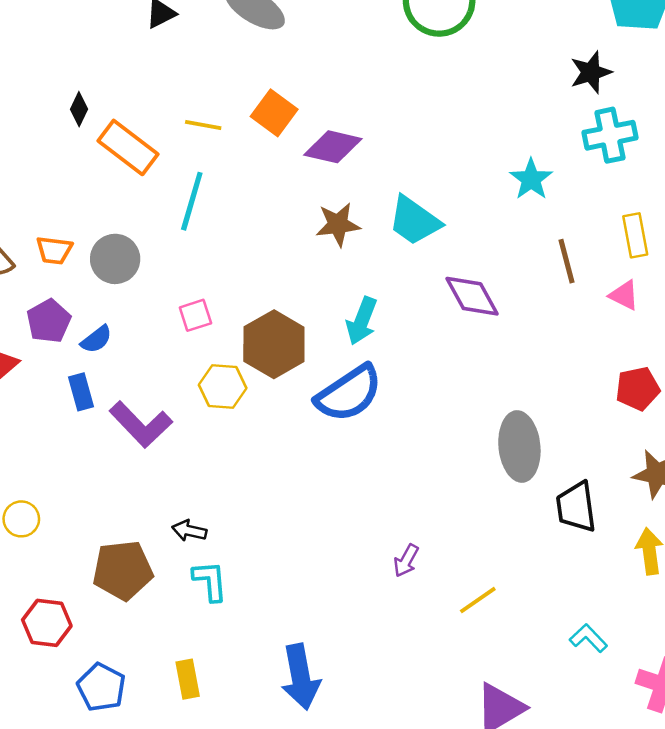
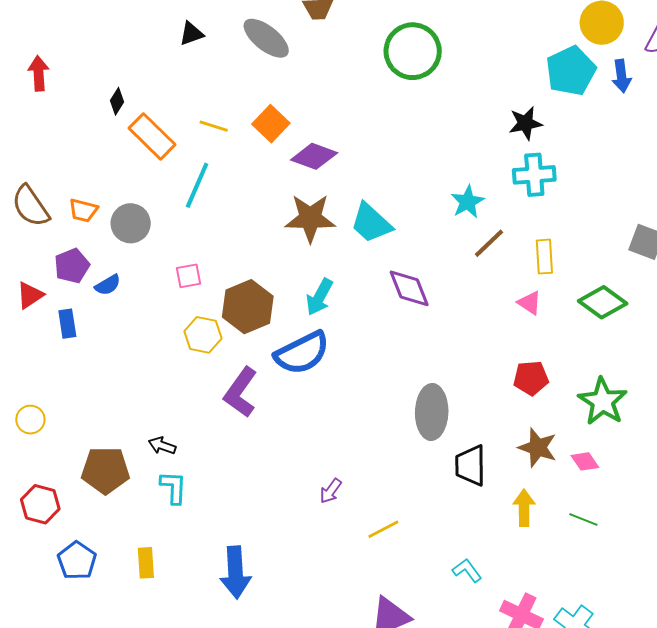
brown star: (338, 224) -> (310, 218), size x1.4
brown line: (567, 261) -> (489, 243), moved, turned 54
blue rectangle: (81, 392) -> (67, 324), moved
purple L-shape: (141, 424) -> (240, 392), moved, turned 72

